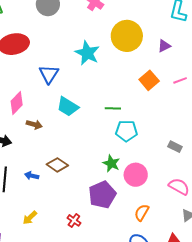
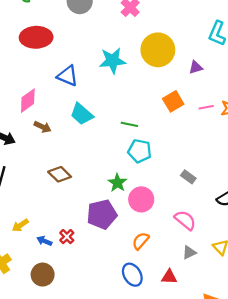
cyan star: (87, 53) -> (112, 61), turned 30
blue triangle: (49, 74) -> (68, 76), turned -50
blue arrow: (32, 176) -> (44, 241), moved

